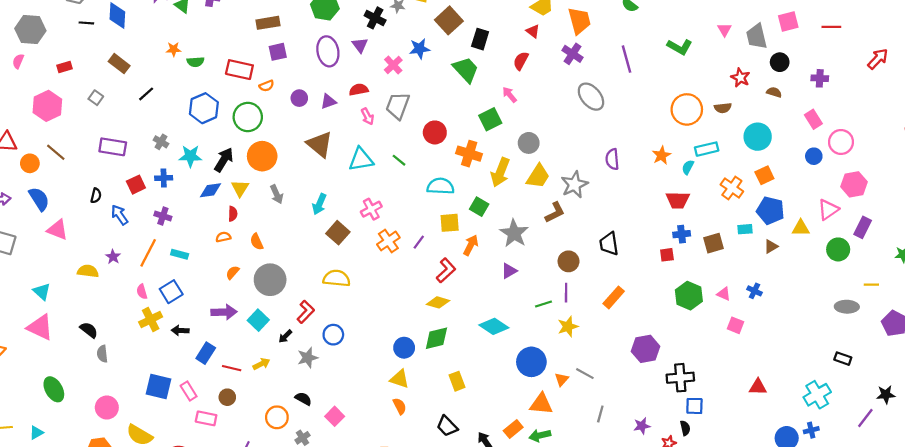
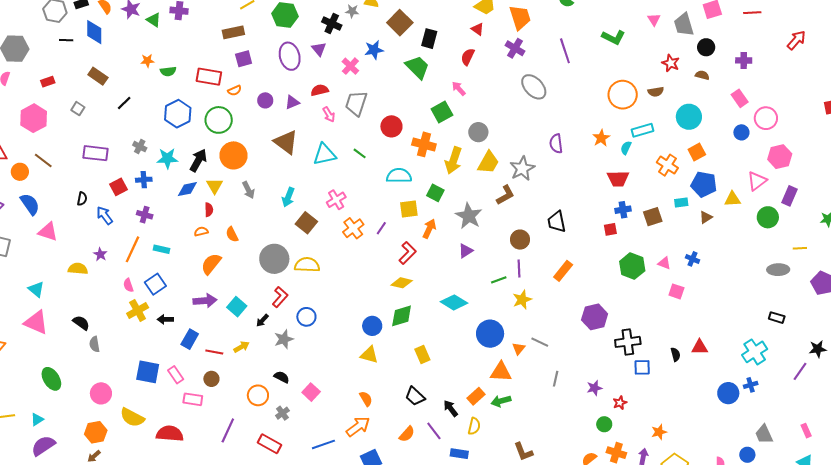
orange semicircle: (233, 272) -> (211, 264), size x1.6
gray circle: (270, 280) -> (274, 259), moved
orange semicircle: (400, 406) -> (366, 399), moved
black semicircle: (685, 428) -> (675, 354), moved

